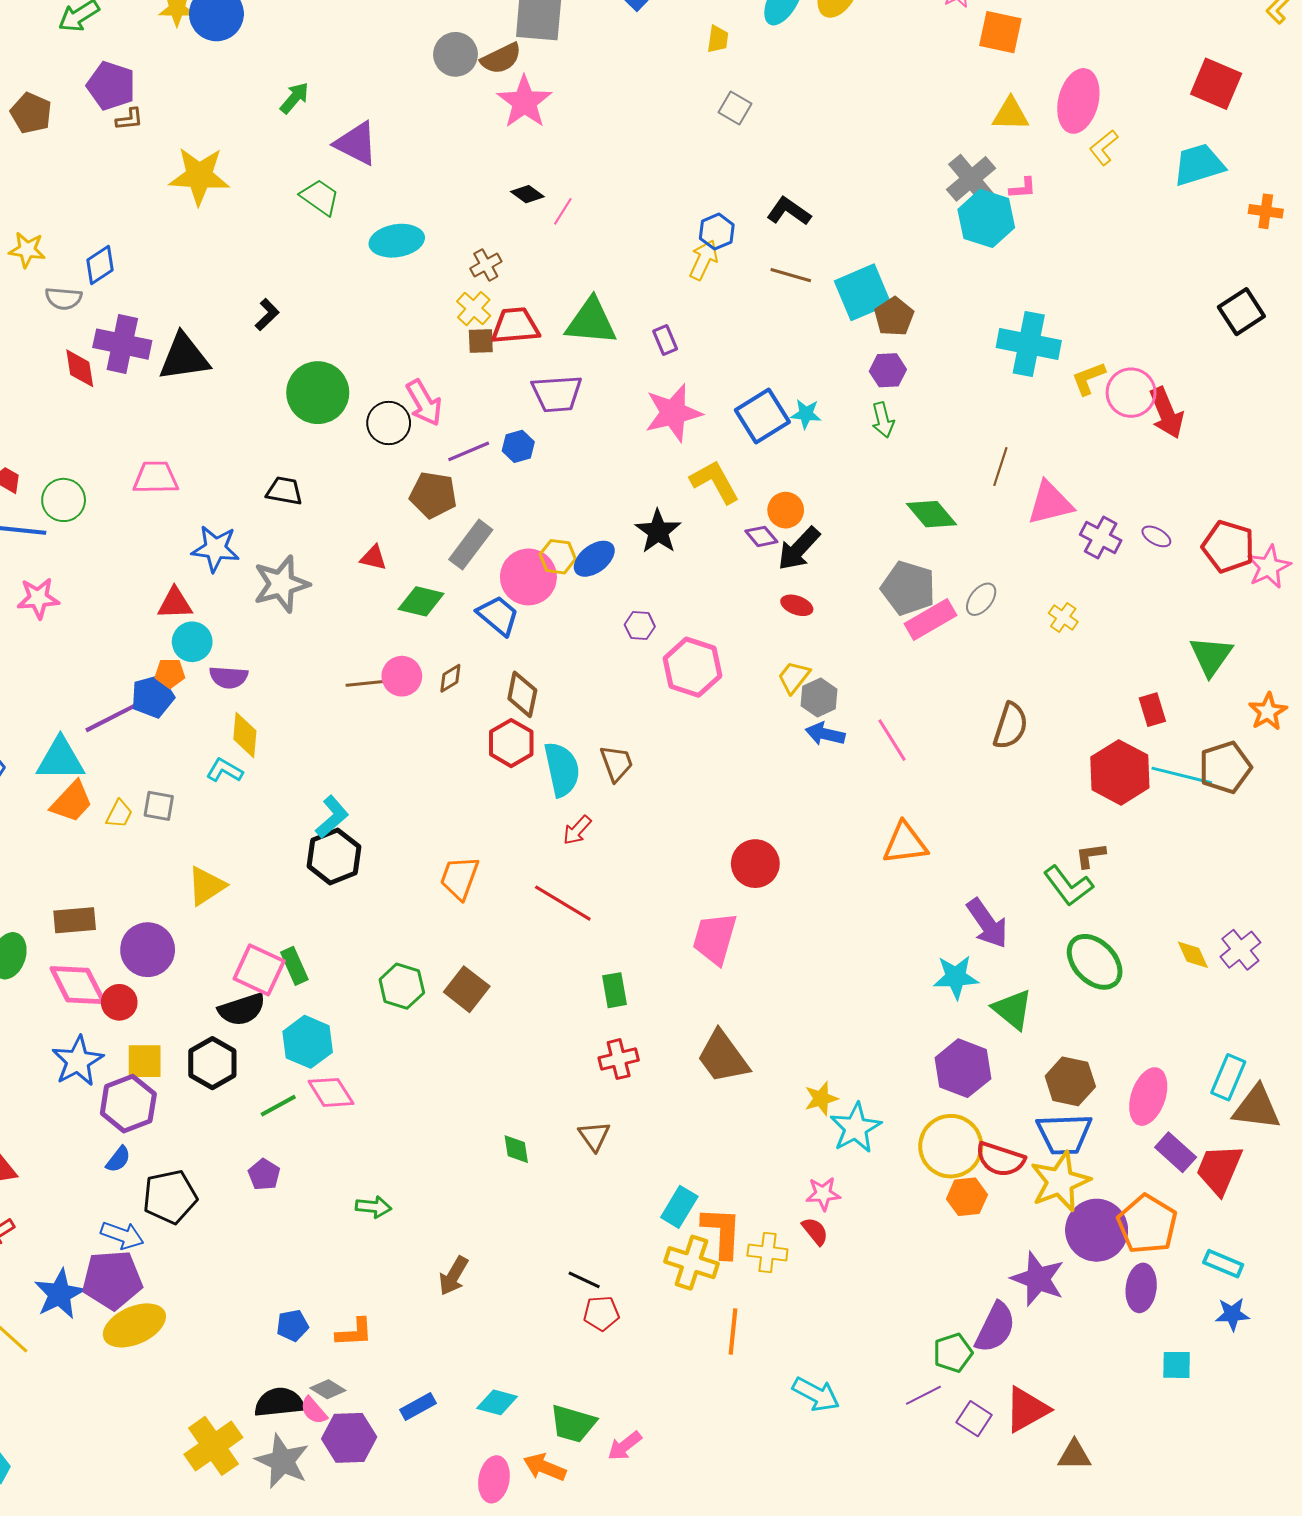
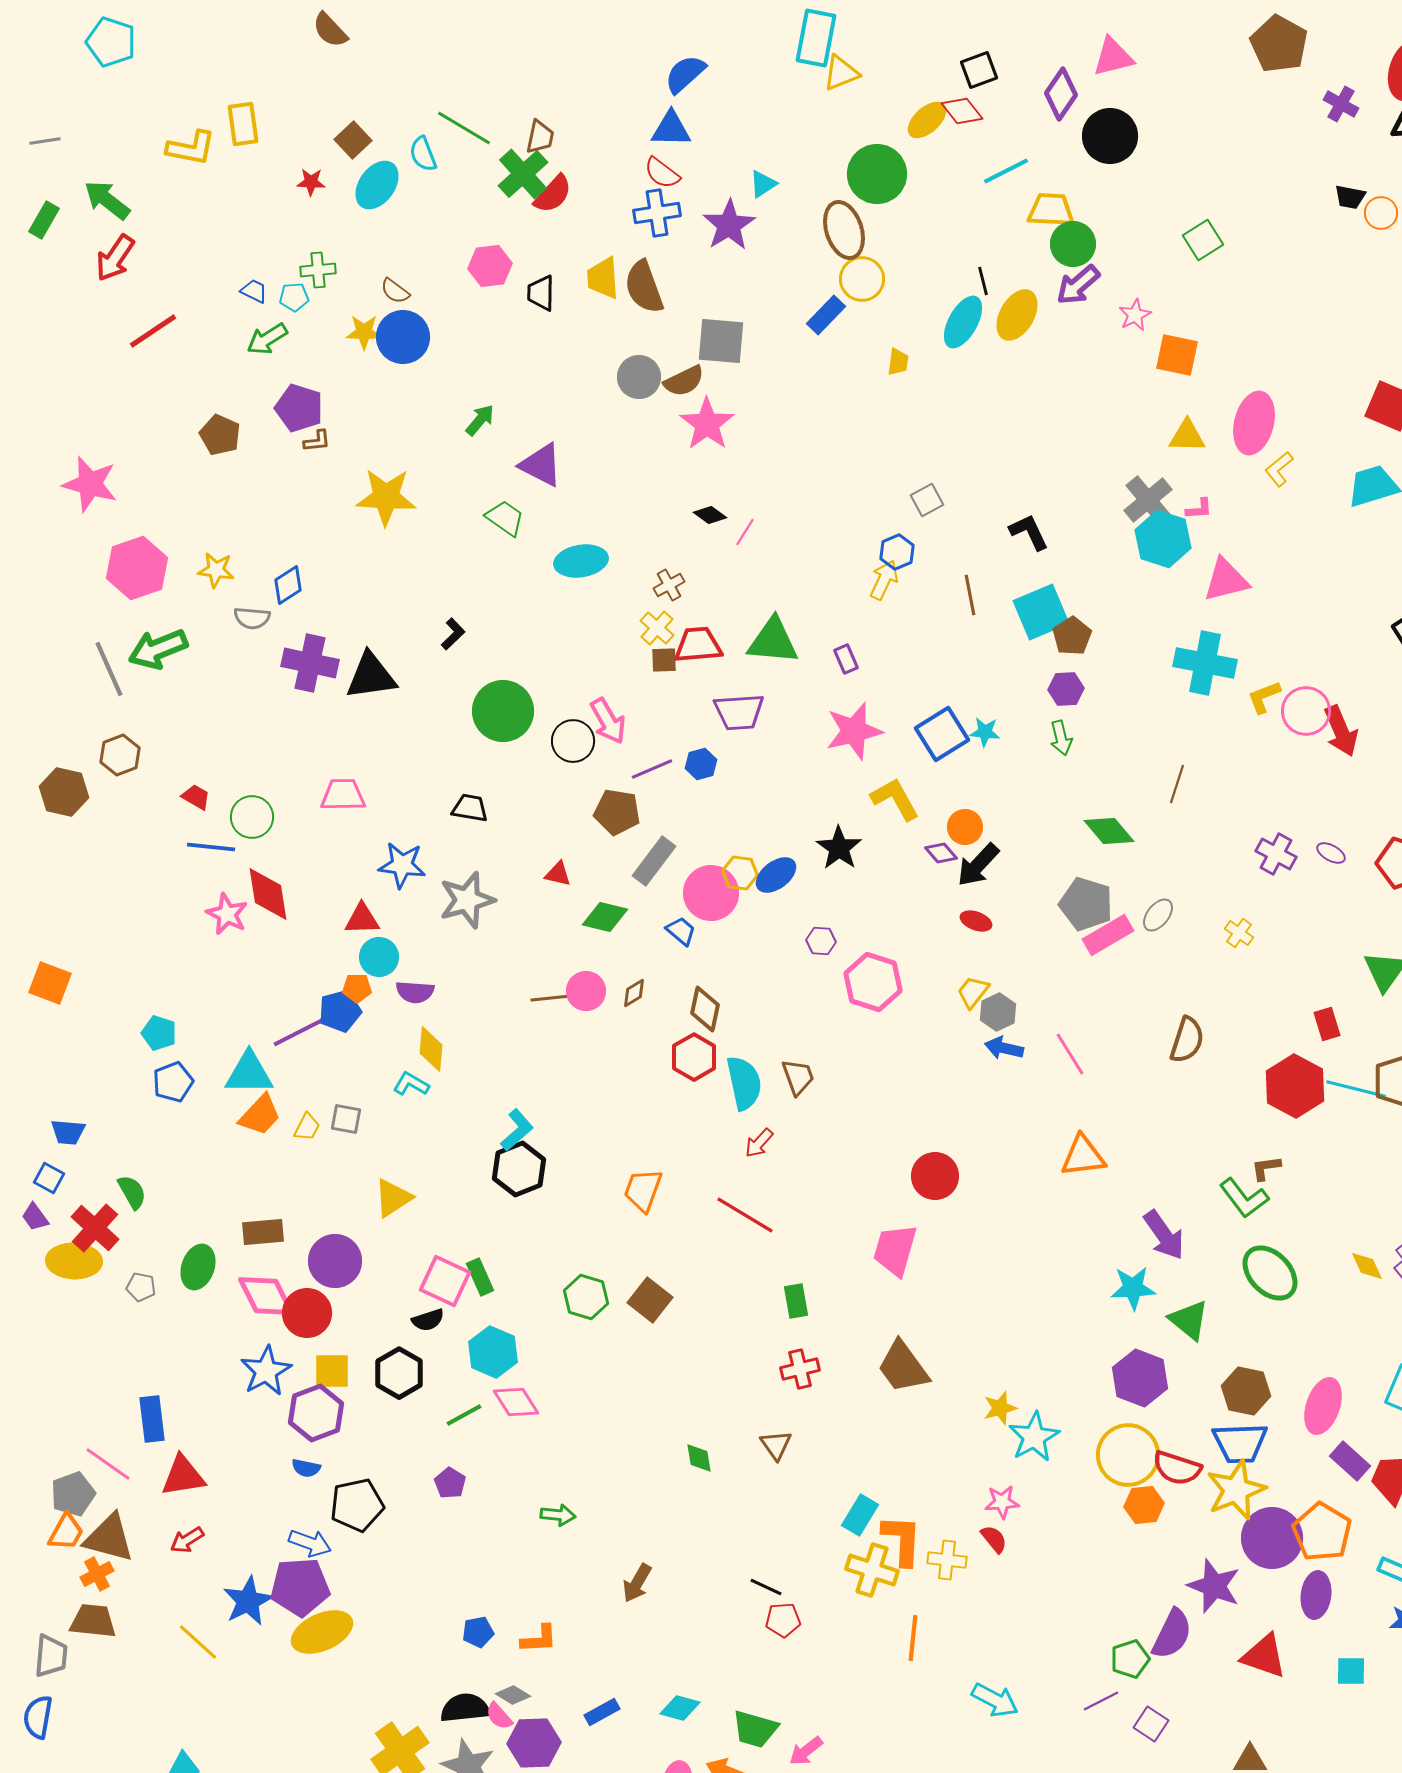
gray square: (735, 108) -> (927, 500), moved, turned 32
black L-shape: (789, 211) -> (1029, 532), moved, turned 30
brown line: (791, 275) -> (970, 595), turned 63
red diamond: (80, 368) -> (268, 894), moved, size x1.4
pink triangle: (1050, 503) -> (1226, 580), moved
pink star: (38, 598) -> (227, 914), turned 30
blue trapezoid: (498, 615) -> (681, 931), size x0.7
red circle: (119, 1002) -> (307, 1313), size x1.4
black semicircle: (242, 1009) -> (428, 1320), size x0.7
blue semicircle: (118, 1159) -> (306, 1468), turned 64
red triangle: (1027, 1409) -> (1264, 1656), moved, turned 48

